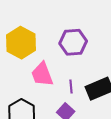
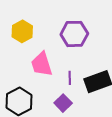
yellow hexagon: (21, 43) -> (22, 31), size x0.7

